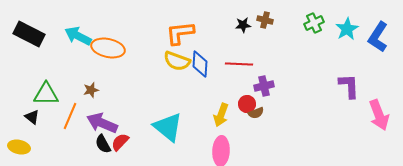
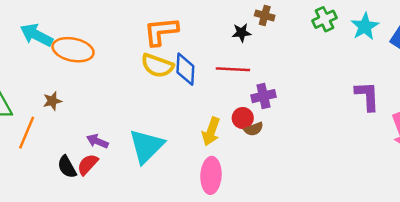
black star: (243, 25) -> (242, 33), moved
purple arrow: (102, 123) -> (97, 141), moved, size x0.6
cyan triangle: (168, 127) -> (146, 146), turned 36

